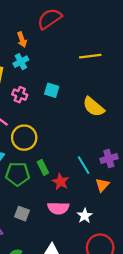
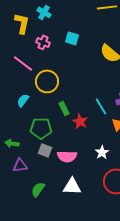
cyan cross: (21, 62) -> (44, 12), turned -32
green pentagon: (18, 174) -> (41, 128), moved
pink semicircle: (58, 208) -> (67, 156), moved

